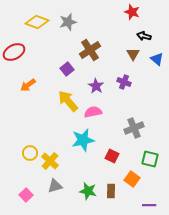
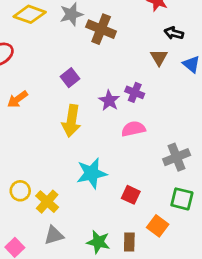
brown cross: (90, 50) -> (101, 29), moved, turned -35
purple cross: (124, 82) -> (135, 92), moved
yellow arrow: (68, 101) -> (71, 121), turned -130
pink semicircle: (93, 112) -> (133, 129), moved
gray cross: (134, 128) -> (177, 157), moved

